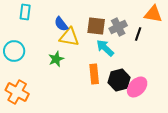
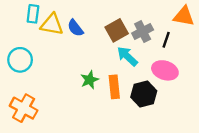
brown square: (96, 26) -> (117, 30), turned -36
yellow triangle: (69, 37) -> (52, 24), moved
green star: (56, 59) -> (90, 80), moved
pink ellipse: (137, 87) -> (165, 70), moved, turned 65

